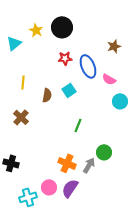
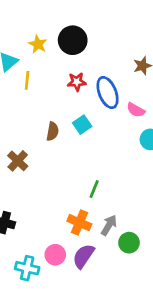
yellow line: (23, 82) -> (27, 80), moved
green line: (78, 125) -> (94, 189), moved
green circle: (104, 152) -> (129, 243), moved
cyan cross: (28, 197) -> (27, 268), turned 30

